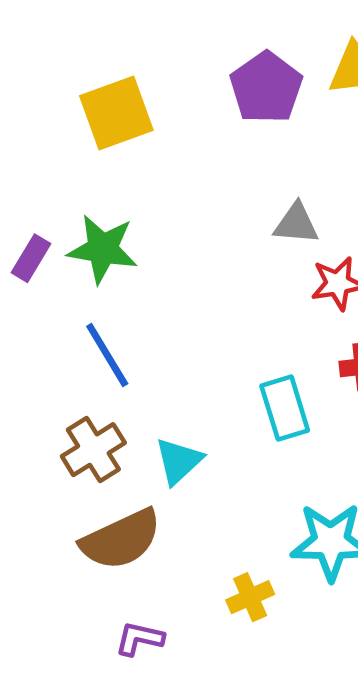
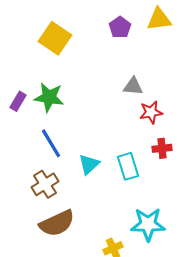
purple pentagon: (266, 88) -> (120, 27), size x0.7
yellow square: (116, 113) -> (55, 38), turned -36
cyan triangle: (179, 461) -> (89, 164), moved

